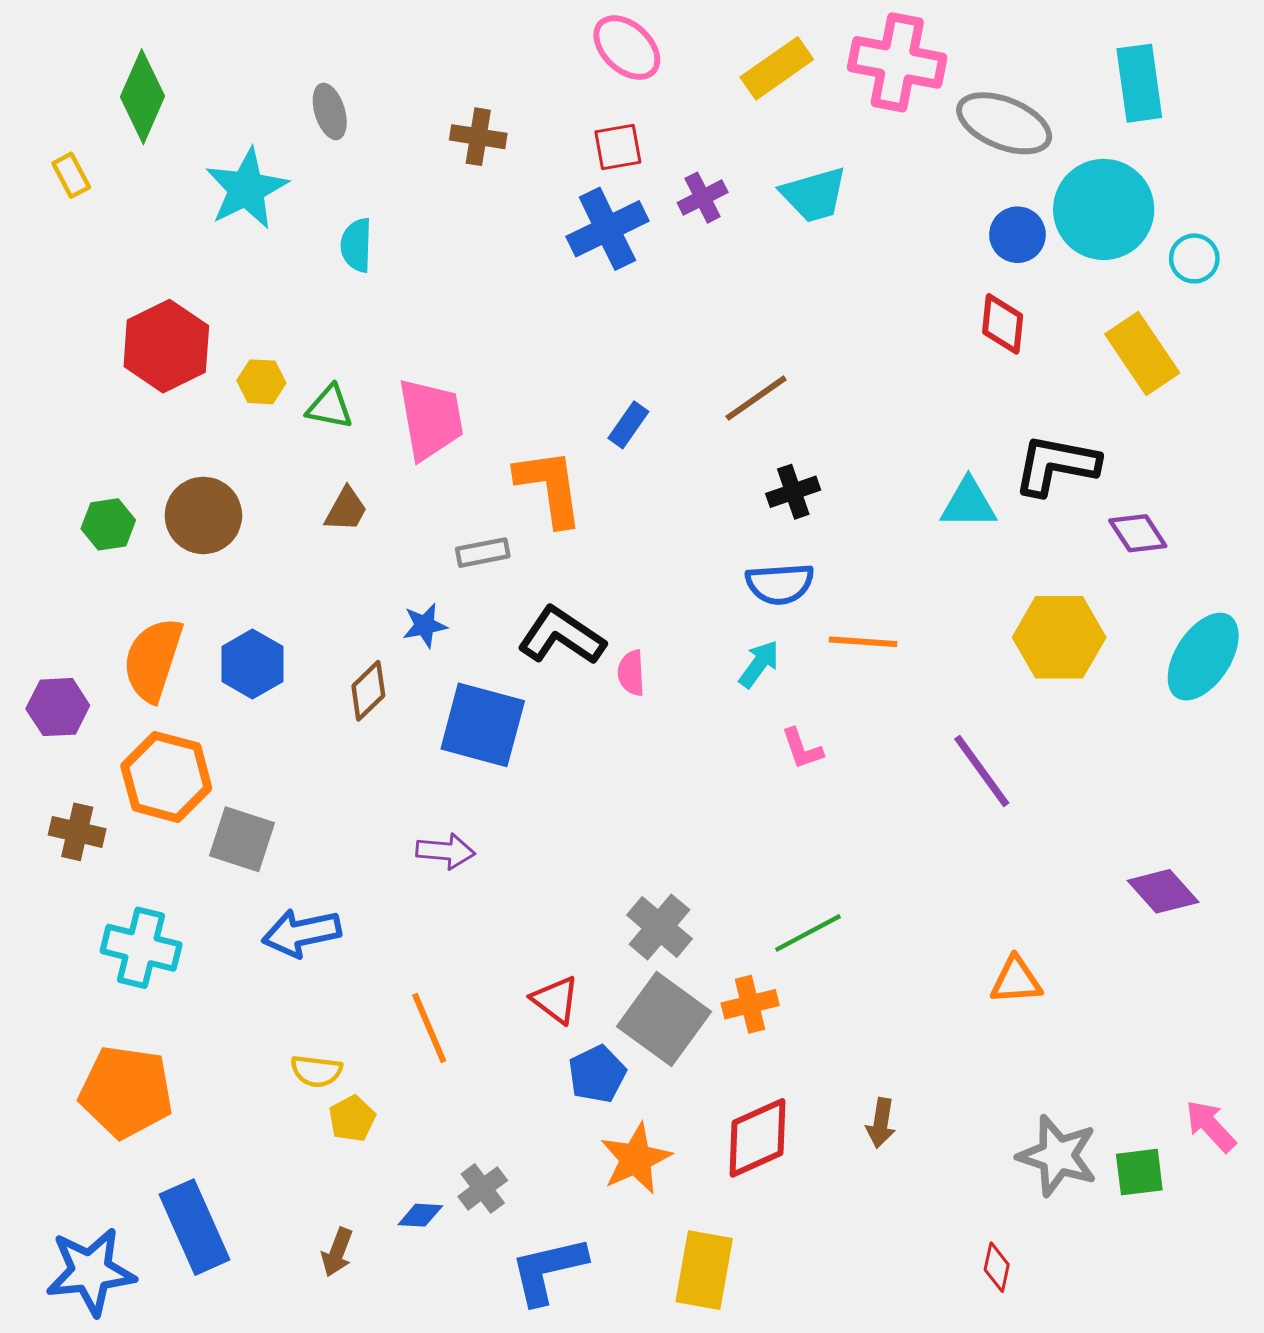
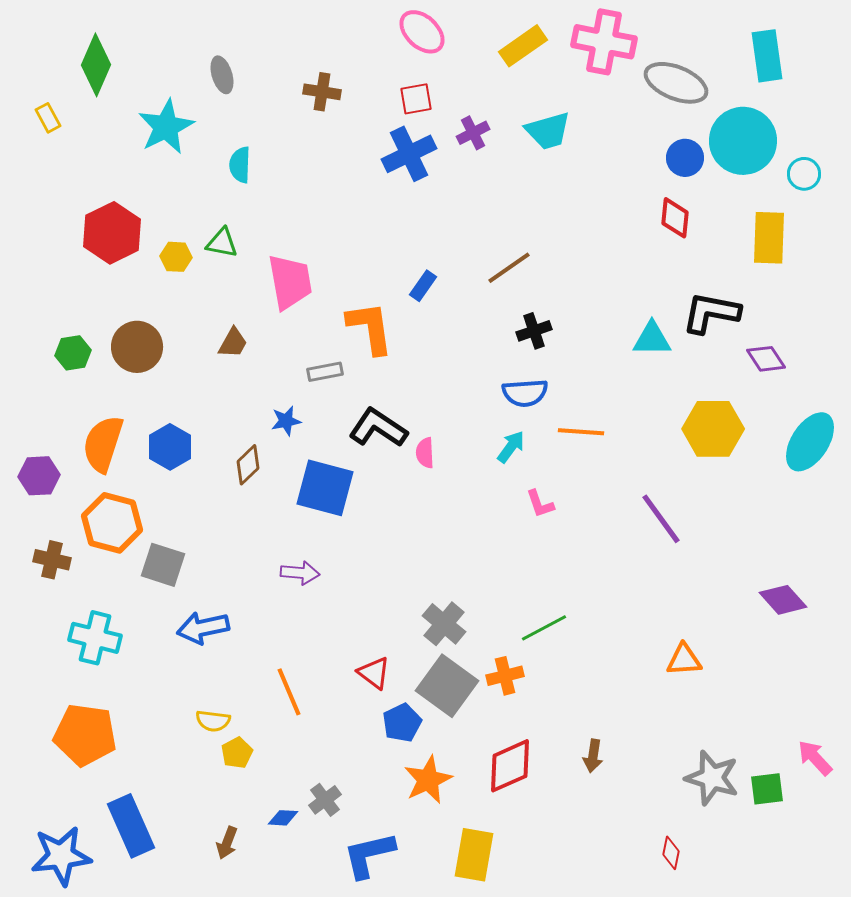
yellow rectangle: (1142, 354) -> (769, 238), turned 36
green triangle: (330, 407) -> (222, 243), moved

